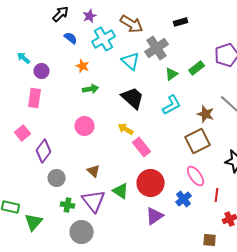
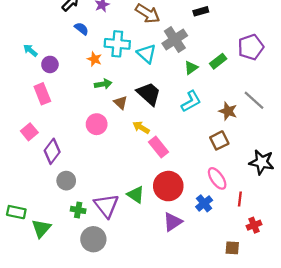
cyan cross: (104, 39) -> (117, 44), moved, turned 35
pink rectangle: (35, 98) -> (42, 94), turned -30
brown square: (198, 141) -> (219, 140), size x0.7
brown triangle: (94, 171) -> (120, 102), moved

